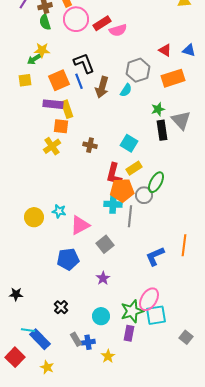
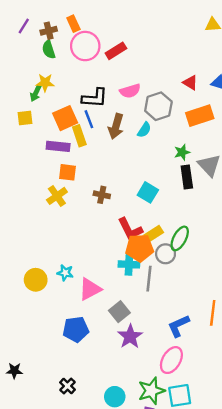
pink semicircle: (118, 30) -> (130, 91), moved
green arrow: (34, 59) -> (36, 93), turned -32
black L-shape: (84, 63) -> (95, 98), turned 115
yellow rectangle: (67, 109) -> (79, 136), moved
yellow rectangle: (134, 168) -> (154, 234), moved
red L-shape: (114, 174) -> (130, 229), turned -40
purple star: (103, 278) -> (130, 336), moved, size x1.5
pink ellipse: (149, 299) -> (171, 360), moved

